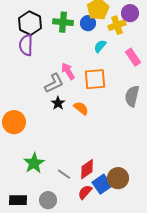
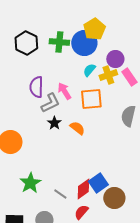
purple circle: (130, 13) -> (115, 59), moved
blue circle: (88, 23) -> (84, 43), size x1.6
yellow cross: (117, 25) -> (108, 75), moved
purple semicircle: (26, 45) -> (36, 87), moved
cyan semicircle: (100, 46) -> (89, 70), moved
blue square: (102, 184) -> (98, 183), moved

